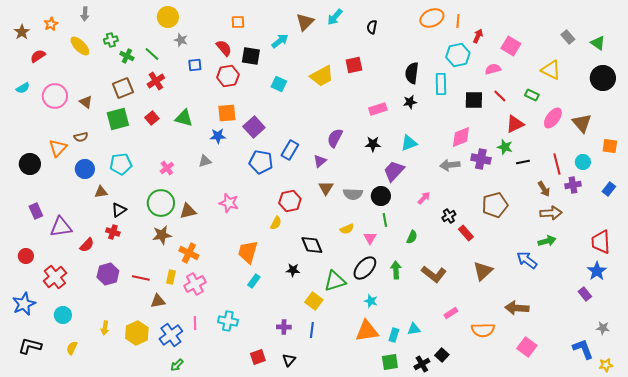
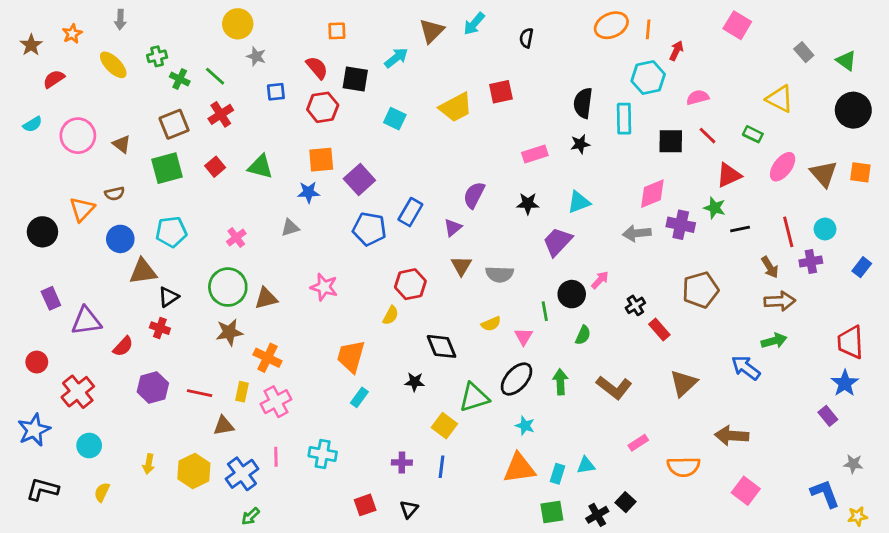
pink square: (511, 46) -> (737, 25), moved
orange square: (610, 146) -> (860, 172), moved
brown triangle: (101, 192) -> (143, 271), size x1.5
black circle: (381, 196) -> (572, 294), moved

